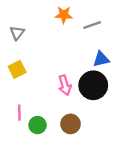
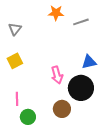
blue triangle: (101, 59) -> (89, 62), moved
black circle: (93, 85) -> (81, 88), moved
green circle: (38, 125) -> (28, 117), moved

